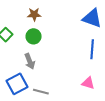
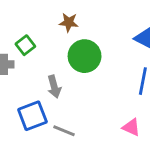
green circle: (34, 36) -> (85, 56), moved, size x1.5

